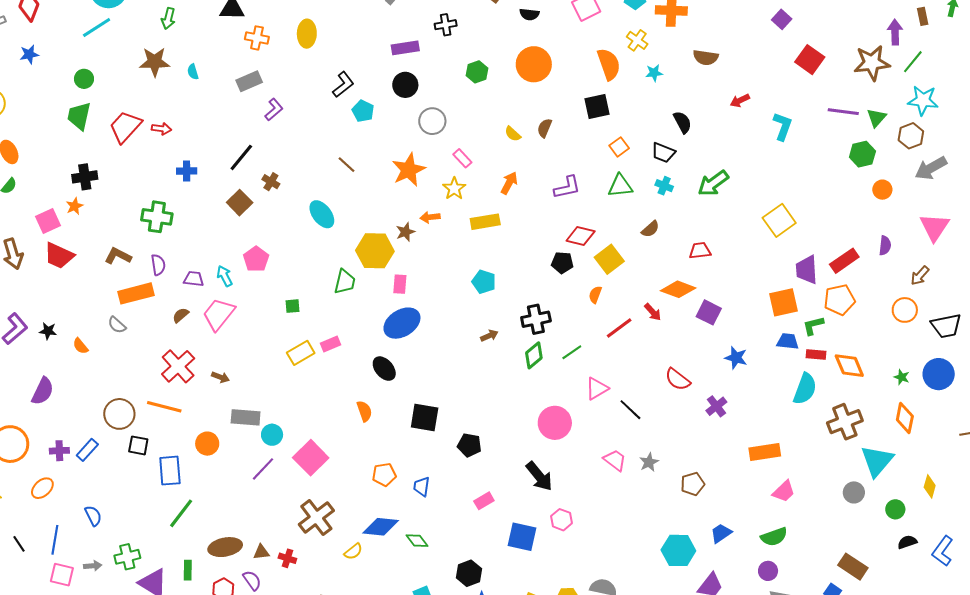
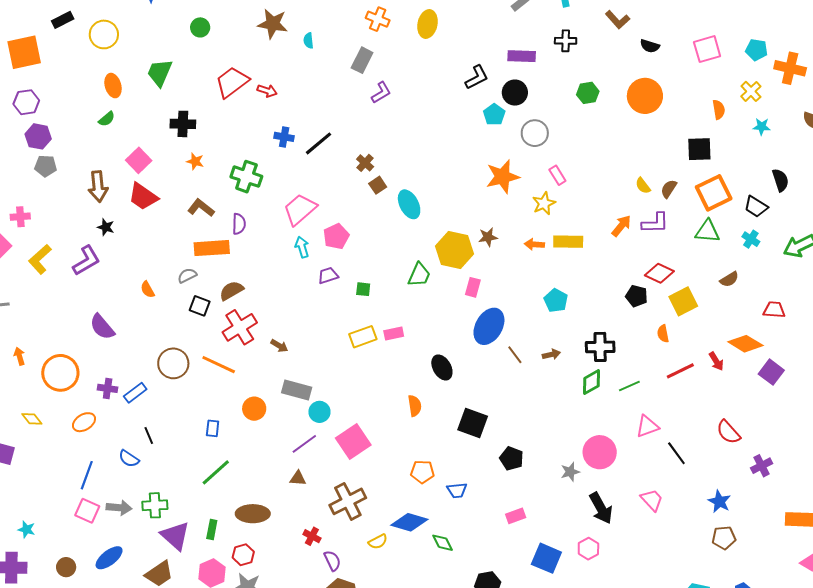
orange semicircle: (609, 64) -> (719, 110), size x0.6
gray rectangle: (249, 81) -> (362, 60), turned -50
black L-shape: (343, 85) -> (477, 77), moved
cyan pentagon: (363, 111) -> (494, 115), moved
green trapezoid: (79, 116) -> (160, 73), moved
brown semicircle: (545, 128) -> (669, 189), moved
yellow semicircle: (513, 134) -> (643, 186), moved
orange square: (619, 147) -> (714, 193), size x1.8
black line: (241, 157) -> (318, 143), moved
brown line: (346, 165) -> (515, 355), moved
orange arrow: (509, 183) -> (621, 226), moved
brown square: (240, 203) -> (378, 185), moved, size x0.7
orange star: (75, 206) -> (195, 161), moved, turned 30
orange arrow: (430, 217) -> (534, 244), moved
pink square: (48, 221) -> (139, 160), turned -30
purple trapezoid: (194, 279) -> (328, 276), moved, turned -35
orange semicircle: (595, 295) -> (663, 334), turned -42
pink trapezoid: (219, 314) -> (300, 209), moved
brown semicircle: (181, 315) -> (231, 291), moved, size x1.4
blue ellipse: (402, 323) -> (489, 326), moved, turned -39
gray semicircle: (117, 325) -> (187, 275), turned 102
black star: (48, 331) -> (106, 227), moved
blue star: (736, 358) -> (719, 502), moved
purple semicircle: (43, 391) -> (102, 327), turned 104
black square: (138, 445) -> (200, 306), moved
gray star: (649, 462) -> (570, 472), moved
blue rectangle: (170, 471) -> (213, 428), size x0.6
black arrow: (539, 476) -> (601, 508), moved
blue trapezoid: (422, 487) -> (457, 490), turned -115
blue semicircle: (93, 516) -> (129, 459), turned 140
black line: (19, 544) -> (149, 435), moved
brown triangle: (261, 552) -> (298, 478), moved
gray arrow: (93, 566) -> (119, 508), size x1.4
purple semicircle: (252, 580) -> (332, 561), moved

